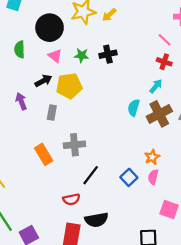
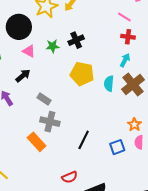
yellow pentagon: (69, 86) -> (82, 74), moved, turned 30
gray rectangle: (52, 112) -> (44, 99), moved, turned -56
gray cross: (74, 145) -> (50, 122), moved, turned 30
black line: (91, 175) -> (84, 140), moved
blue square: (129, 177) -> (117, 147), turned 35

